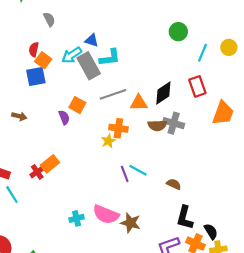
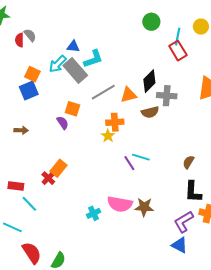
red semicircle: (34, 49) -> (19, 40), moved
red rectangle: (197, 86) -> (178, 51), moved
gray cross: (174, 123) -> (167, 96), moved
brown semicircle: (174, 184) -> (188, 162), moved, turned -72

